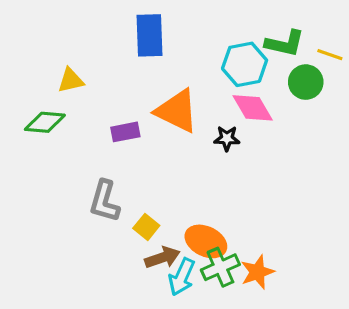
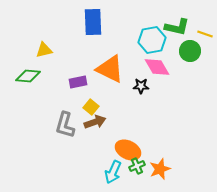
yellow square: (146, 227) -> (91, 107), moved
brown arrow: (162, 258) -> (95, 122), moved
green cross: (220, 267) -> (137, 166), size x0.7

